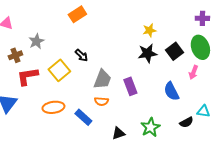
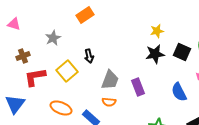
gray star: (36, 41) -> (53, 38), moved
black square: (174, 51) -> (182, 52), turned -30
black arrow: (81, 55) -> (89, 56), turned 32
orange ellipse: (53, 107) -> (61, 108), turned 30

